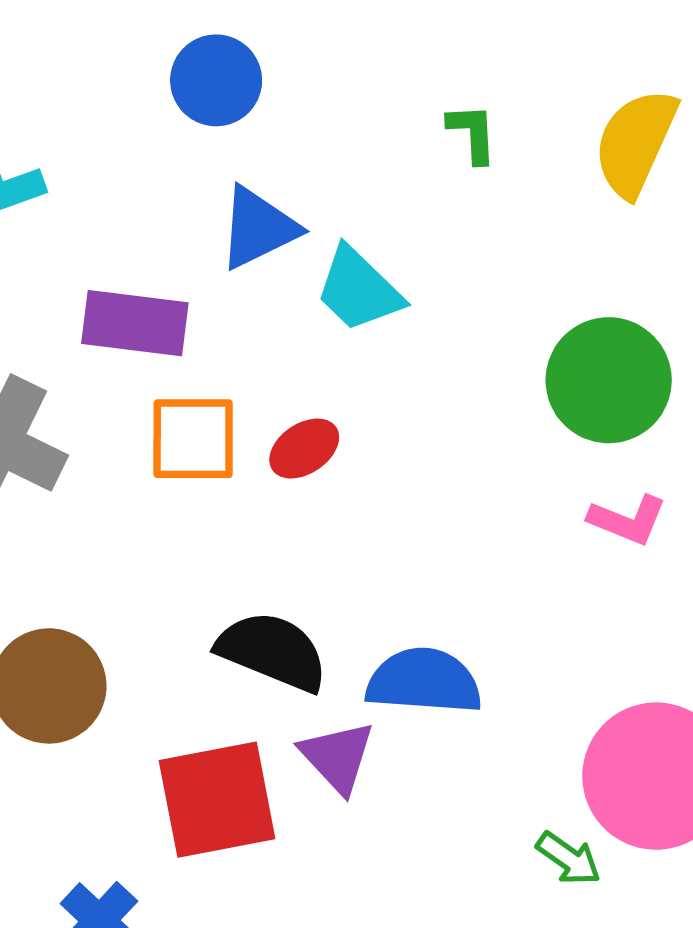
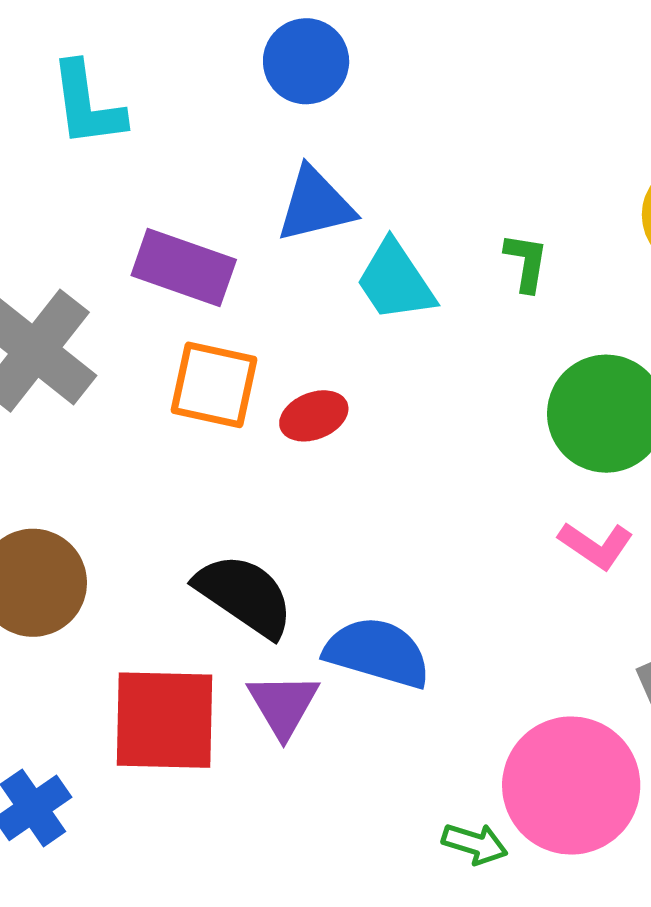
green L-shape: (472, 133) -> (526, 262), moved
green arrow: (569, 859) -> (475, 844), turned -30

